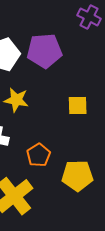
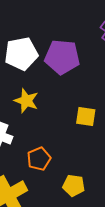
yellow pentagon: (77, 176) -> (74, 186), size x0.7

